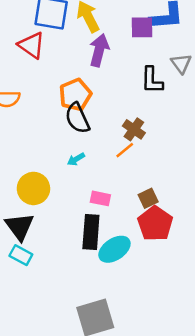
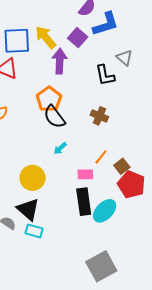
purple square: (142, 27) -> (78, 38), moved, turned -36
orange line: (125, 150) -> (101, 157), moved

